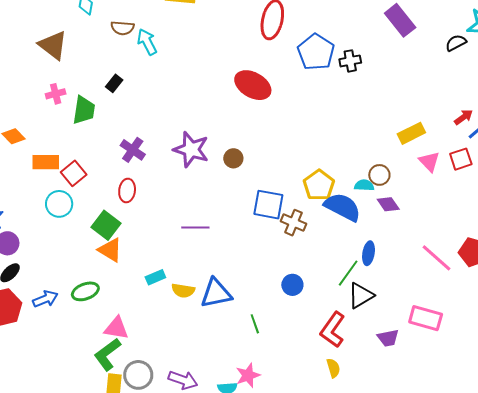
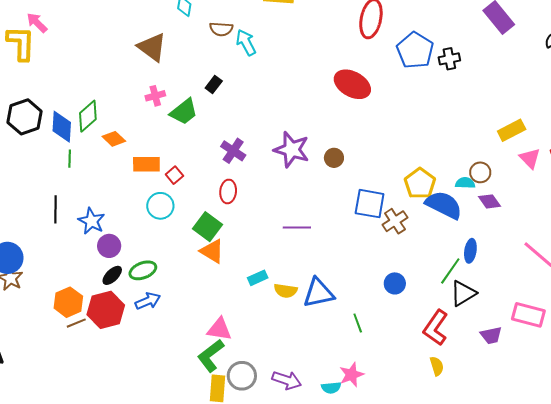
green trapezoid: (84, 110) -> (184, 112), turned 44
red square: (74, 173) -> (174, 175), size x0.7
brown cross: (294, 223) -> (395, 221), turned 35
green ellipse: (85, 291) -> (143, 270), moved

